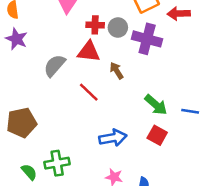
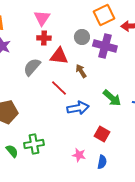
red cross: (95, 25) -> (44, 38), moved
red square: (157, 135) -> (102, 134), moved
blue arrow: (113, 138) -> (78, 108), moved

